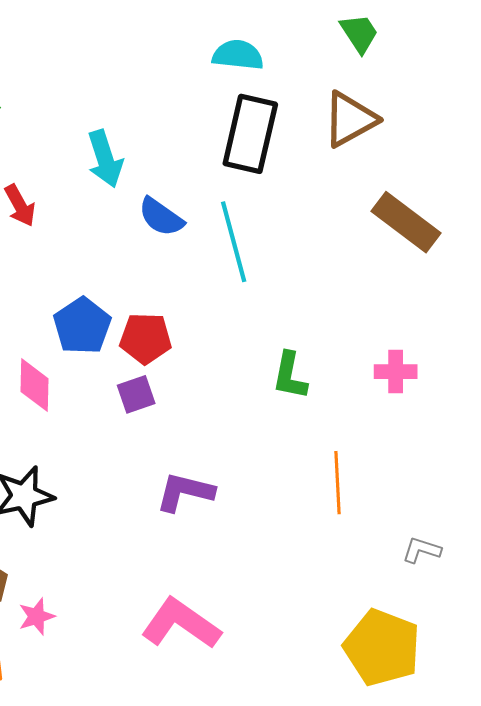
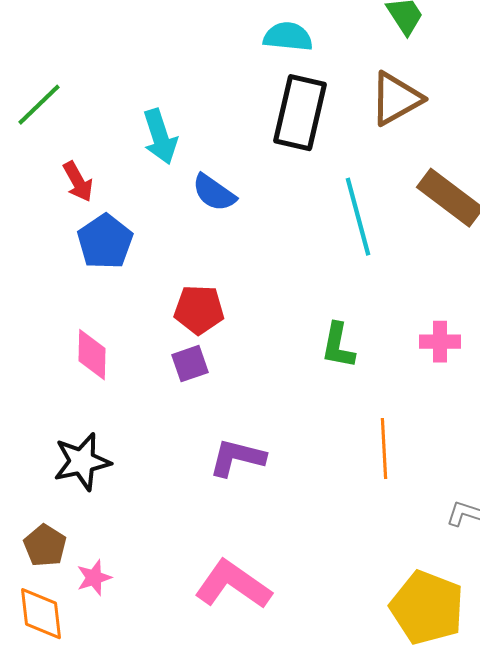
cyan line: (234, 242) -> (358, 217), moved
blue pentagon: (82, 326) -> (105, 242), moved

